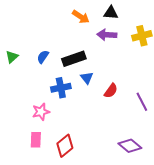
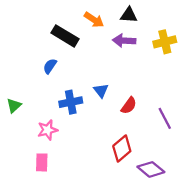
green triangle: (12, 57) -> (14, 106), moved
black rectangle: (74, 59) -> (65, 36), moved, turned 50
red diamond: (65, 146) -> (122, 149), moved

